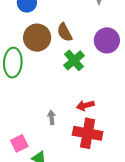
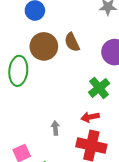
green cross: (74, 60) -> (99, 88), moved

